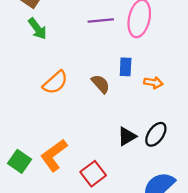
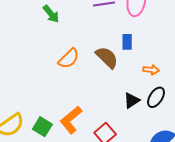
orange arrow: (153, 83) -> (151, 70), moved
brown semicircle: (101, 84) -> (107, 57), size x1.4

